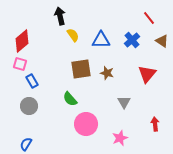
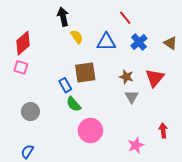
red line: (149, 18) -> (125, 18), moved
brown star: (107, 73) -> (126, 77), moved
blue rectangle: (32, 81) -> (65, 85), moved
gray triangle: (124, 102) -> (132, 97), moved
pink star: (120, 138) -> (136, 145), moved

